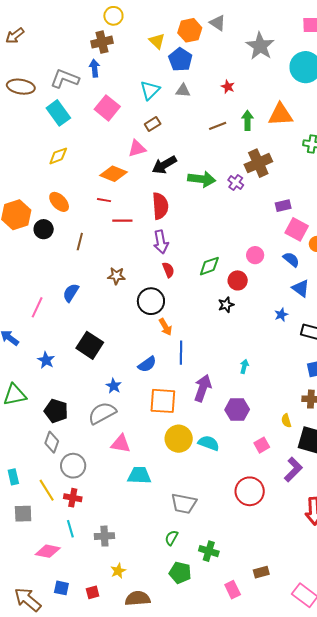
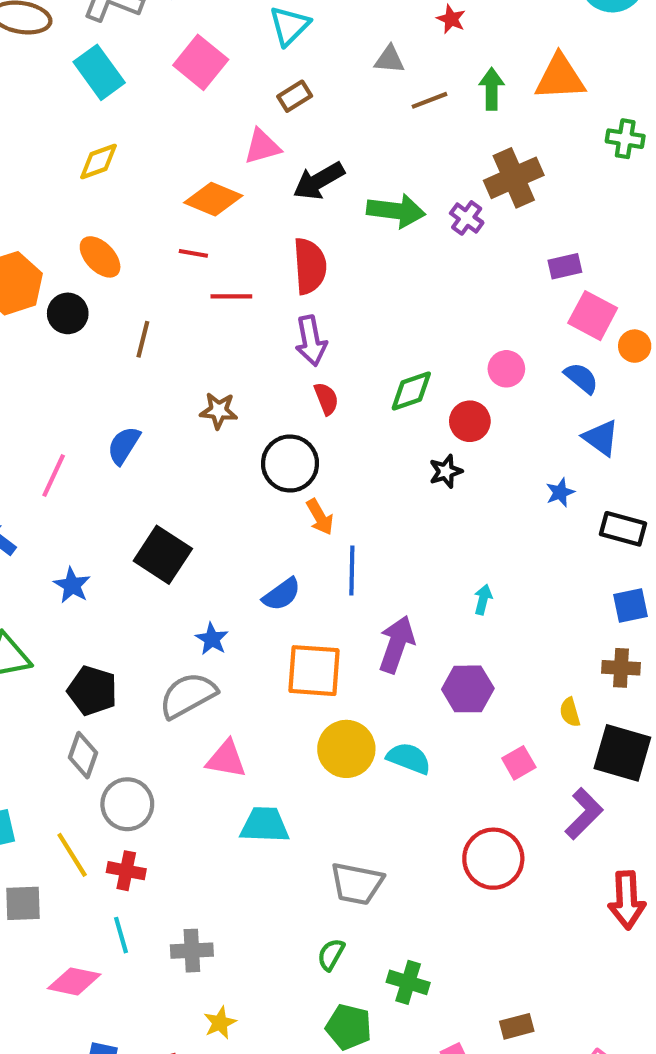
gray triangle: (183, 91) -> (389, 59), moved

